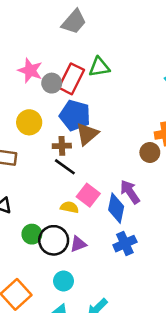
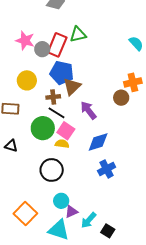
purple arrow: (130, 192) -> (88, 110), moved
pink square: (88, 195) -> (66, 131), moved
blue diamond: (116, 208) -> (98, 142), turned 65
green circle: (32, 234) -> (43, 128), moved, size x1.5
purple triangle: (78, 244) -> (71, 212), moved

